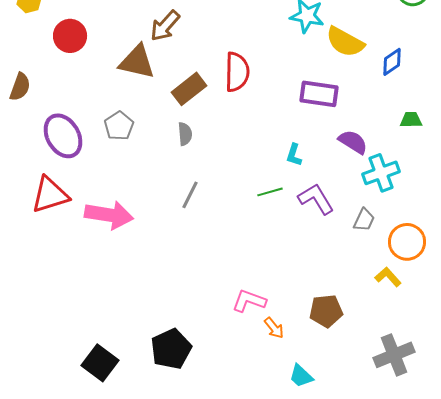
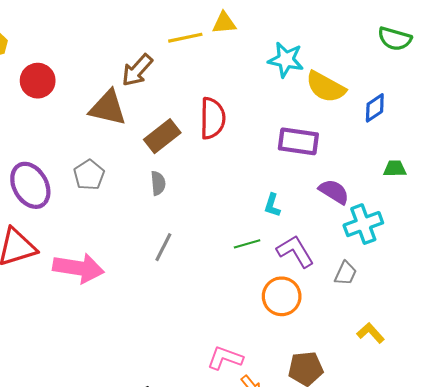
orange circle: (407, 242) -> (282, 296), moved

